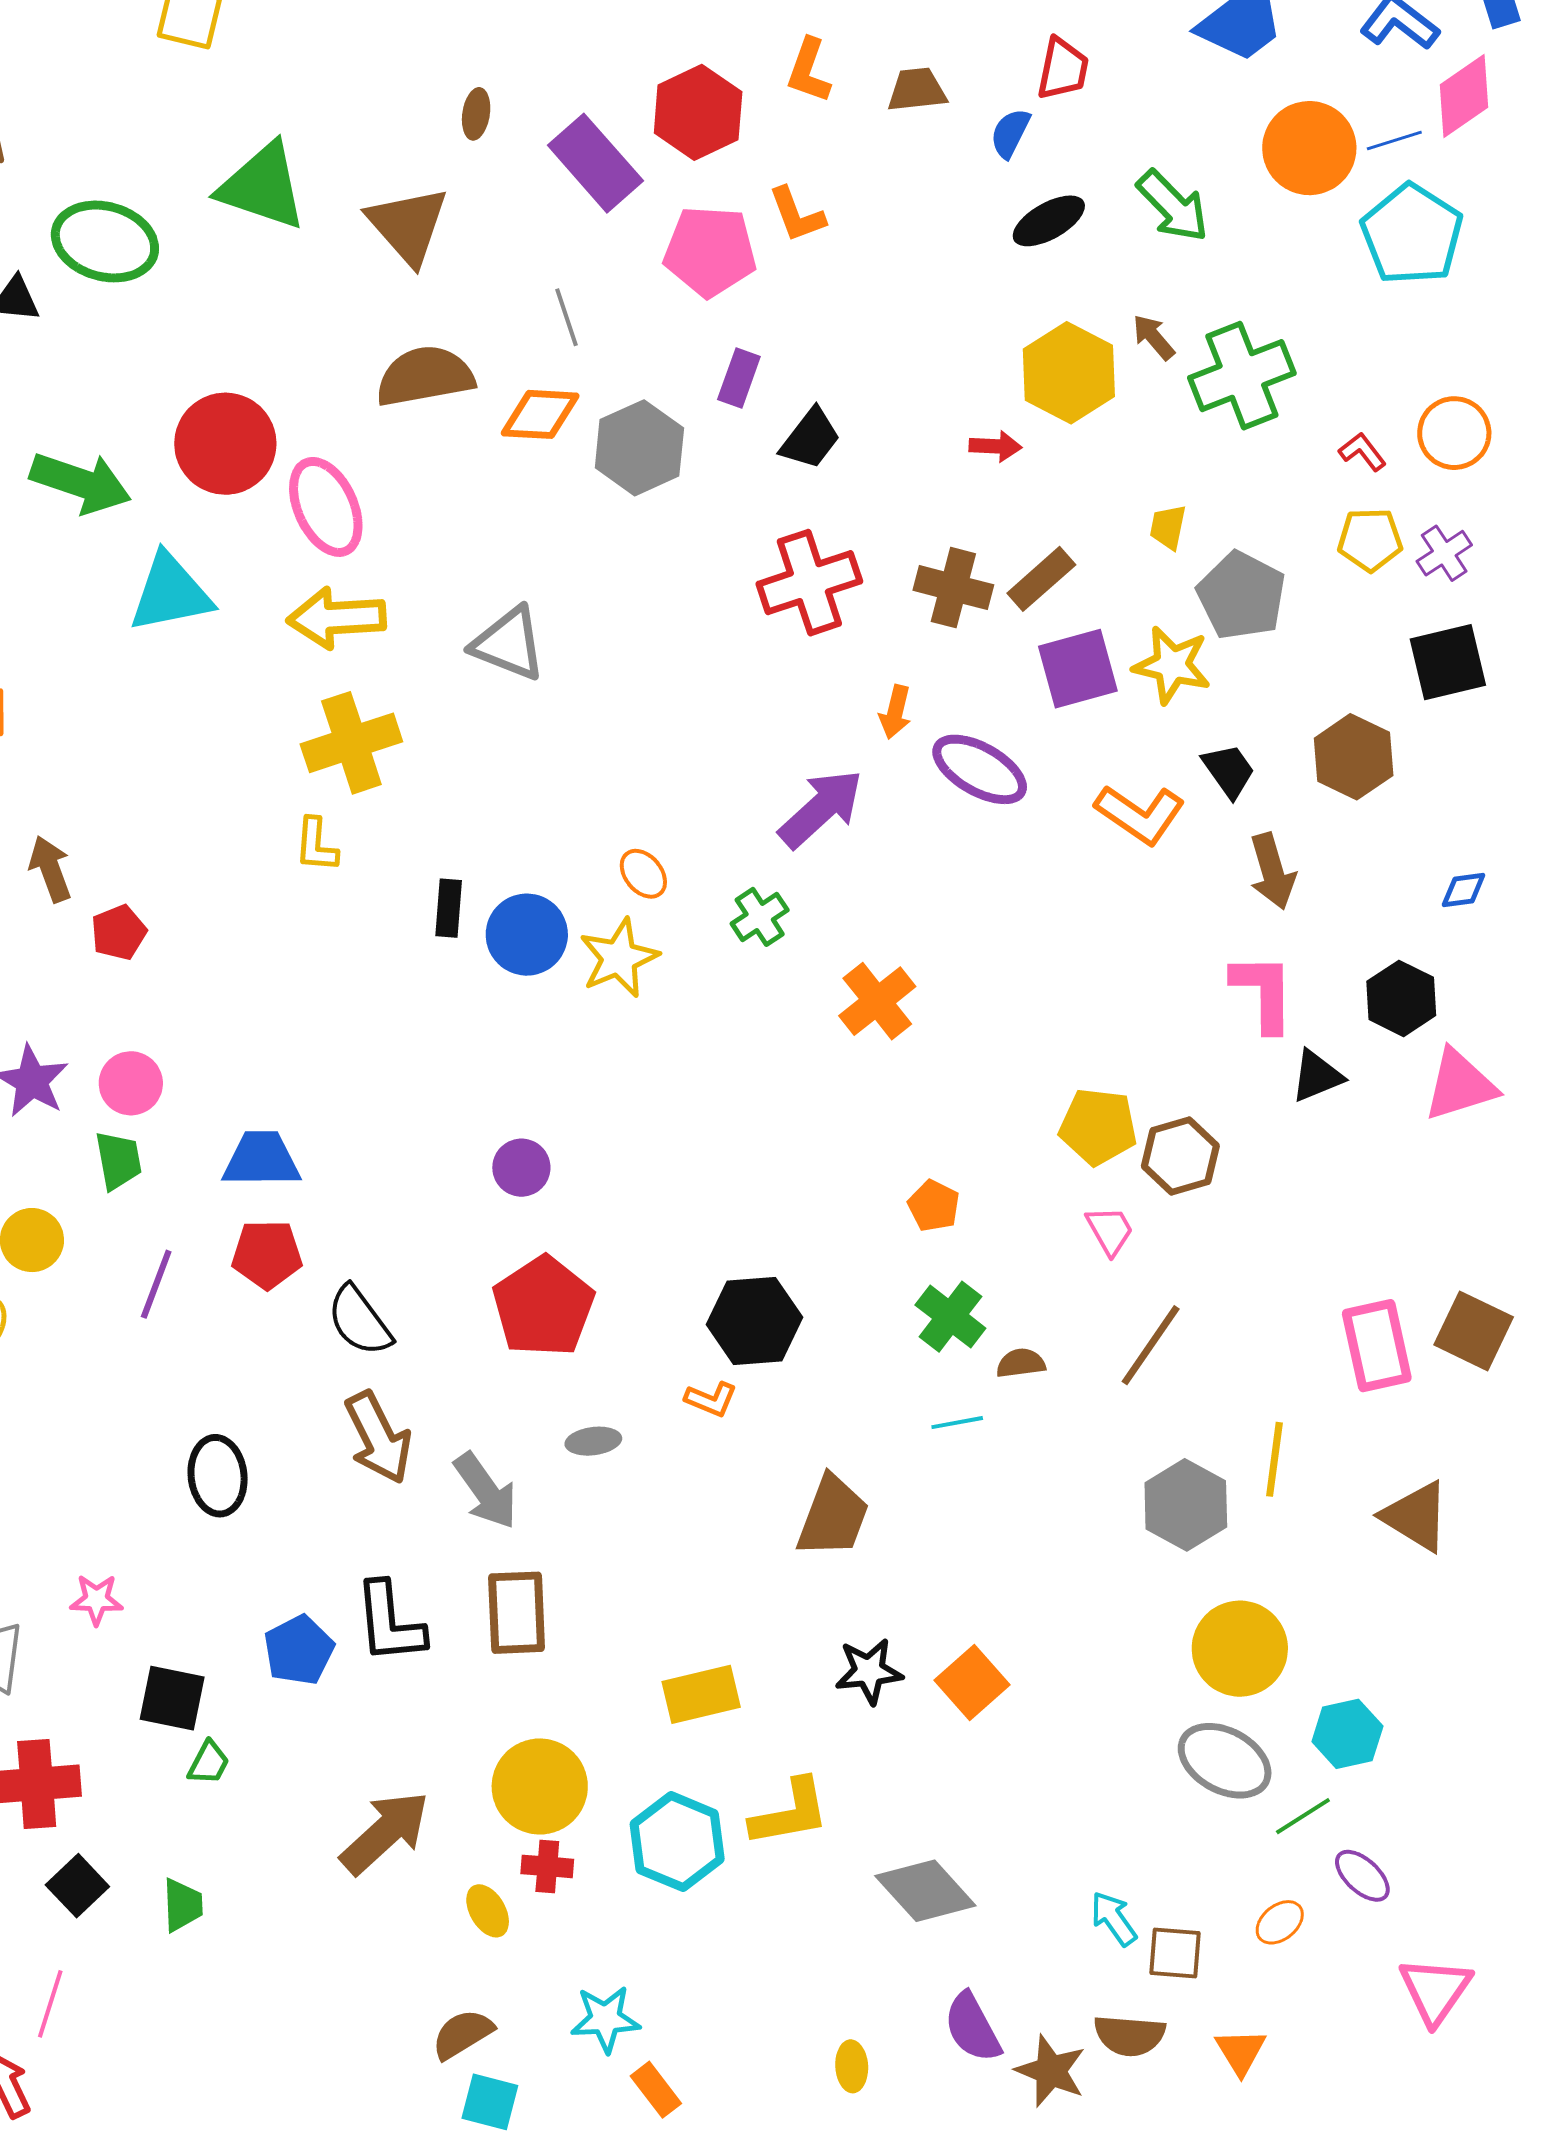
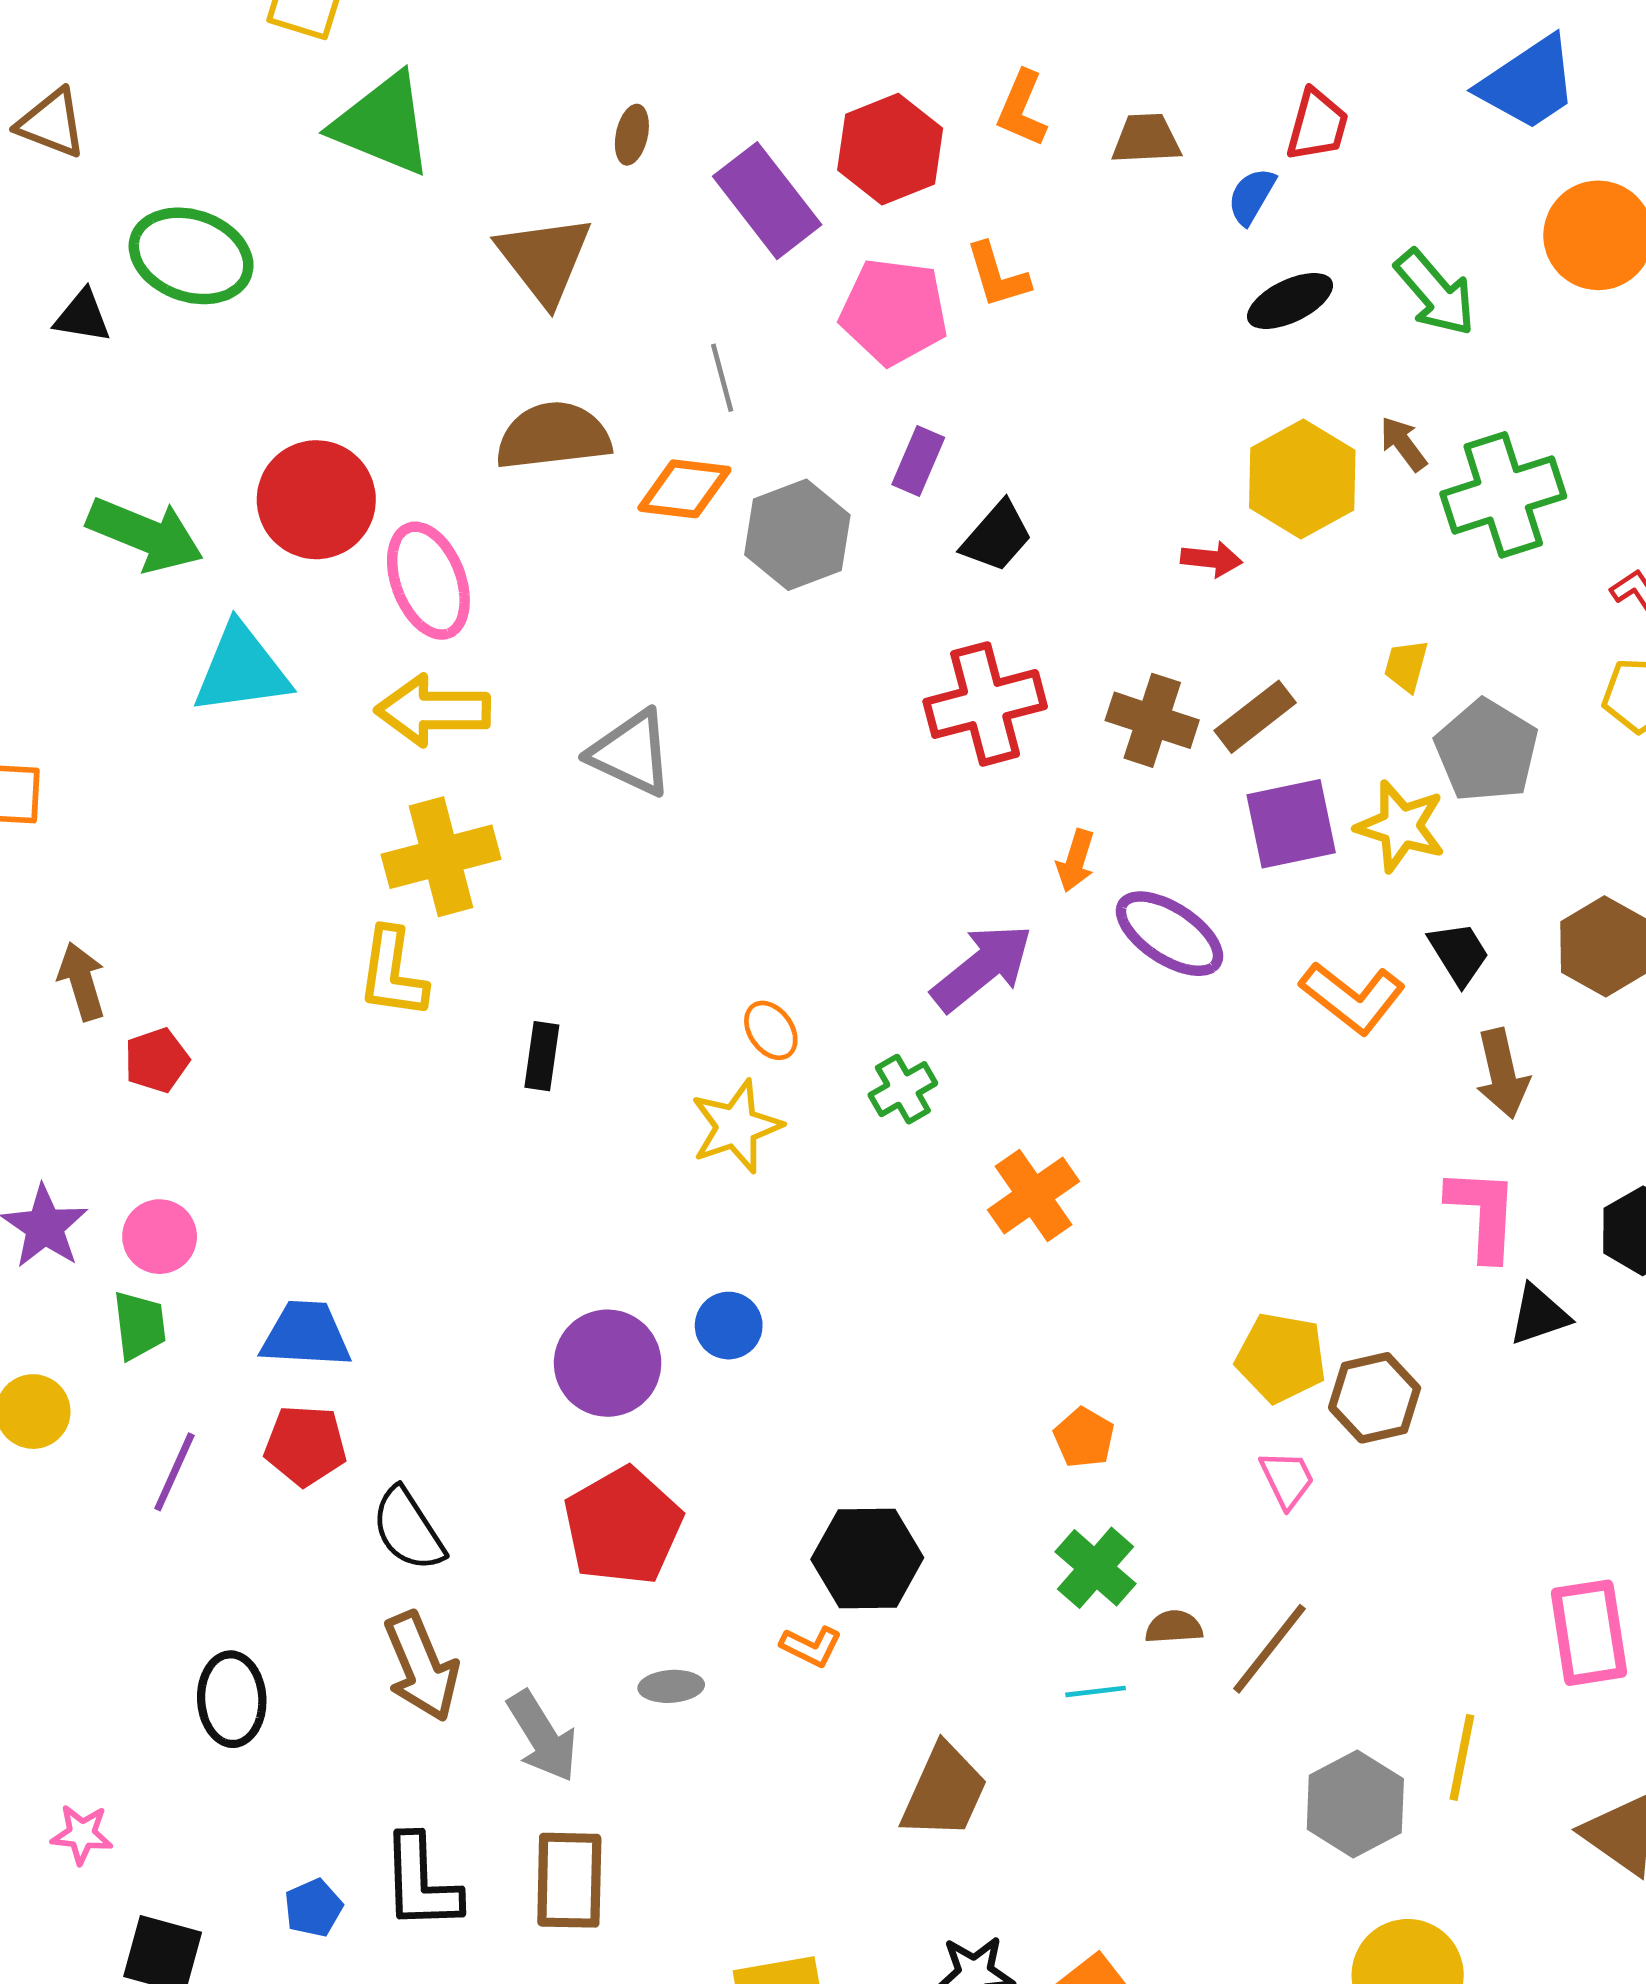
green triangle: (263, 186) -> (383, 124), moved
yellow L-shape: (316, 845) -> (392, 973), size x1.4
blue circle: (527, 935) -> (729, 1326), moved, size x0.7
purple circle: (521, 1168) -> (608, 1363), size x1.6
brown line: (1151, 1345) -> (1270, 1649), moved
blue pentagon: (299, 1650) -> (313, 1908), size x0.7

